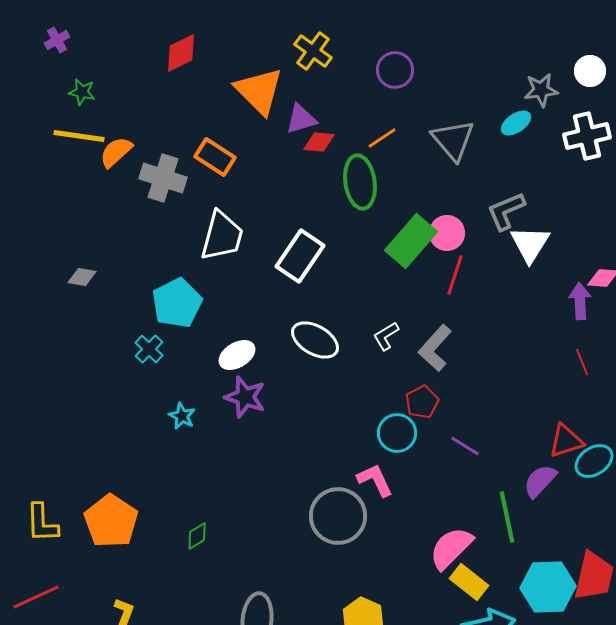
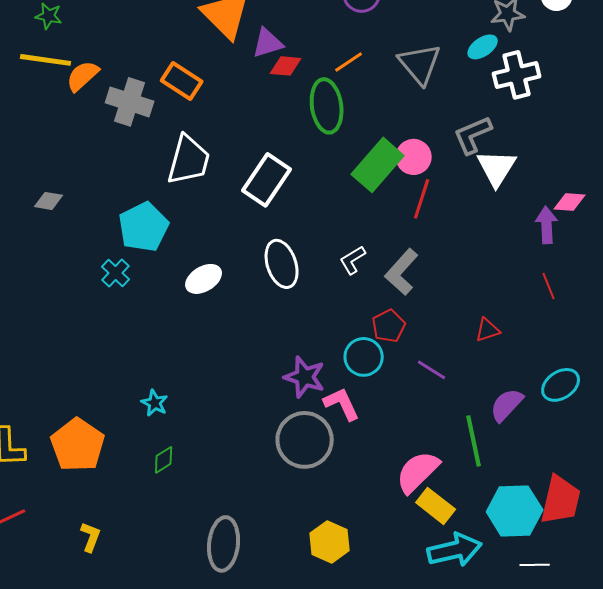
white cross: (587, 136) -> (517, 75), moved
white ellipse: (315, 340) -> (282, 264), turned 42
purple star: (245, 397) -> (305, 377), moved
cyan star: (182, 416) -> (155, 403), moved
red triangle: (566, 441) -> (488, 330), moved, size x0.7

